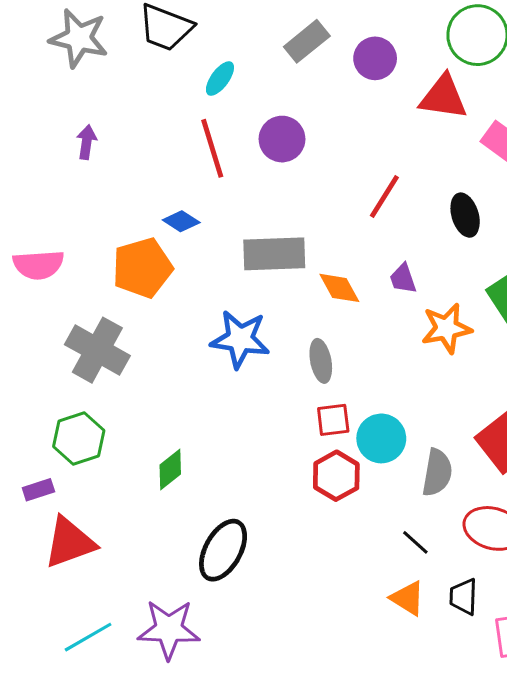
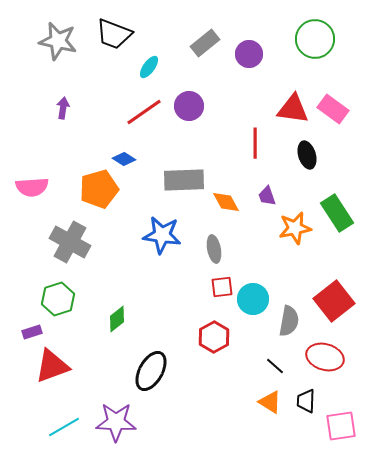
red triangle: (443, 97) -> (293, 109), moved
red line: (212, 148) -> (144, 112), turned 72
red line: (384, 196) -> (255, 143), turned -32
red hexagon: (336, 476) -> (214, 337), moved

